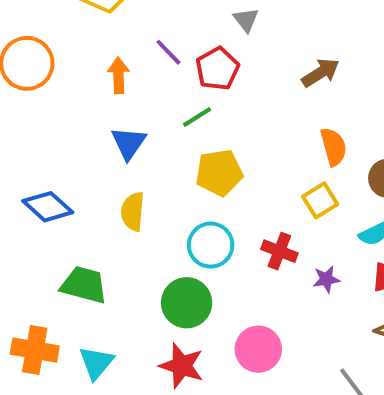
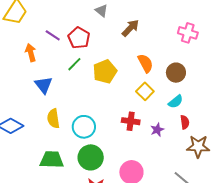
gray triangle: (246, 20) -> (101, 11), moved
yellow pentagon: (219, 173) -> (105, 72), moved
cyan circle: (211, 245) -> (84, 127), moved
green trapezoid: (84, 285) -> (52, 160), moved

